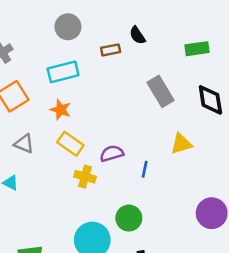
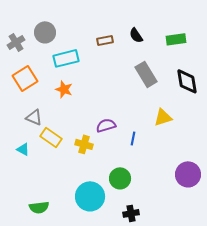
gray circle: (68, 27) -> (45, 32), moved
black semicircle: (137, 35) -> (136, 35), moved
yellow rectangle: (70, 144) -> (51, 137), moved

